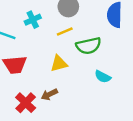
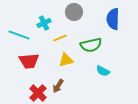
yellow line: (65, 31) -> (60, 38), moved
brown arrow: (49, 94) -> (58, 86), turned -32

